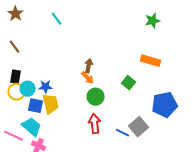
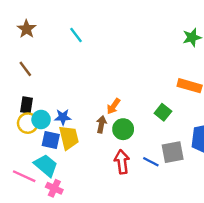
brown arrow: (89, 66) -> (101, 124), moved
orange arrow: (88, 78) -> (113, 106), turned 80
gray square: (139, 127) -> (173, 152), moved, turned 30
blue line: (123, 133) -> (151, 162), moved

